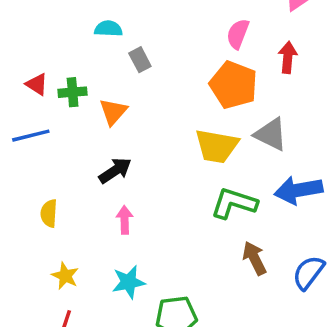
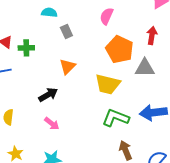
pink semicircle: (238, 34) -> (107, 16), moved
orange triangle: (113, 112) -> (67, 67), moved
gray triangle: (271, 134) -> (145, 68), moved, turned -30
pink arrow: (125, 220) -> (52, 124), turned 126

